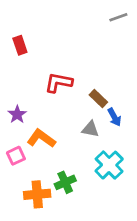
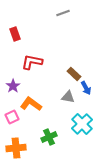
gray line: (118, 17) -> (63, 13), moved
red L-shape: (59, 83) -> (32, 62), moved
orange cross: (37, 194) -> (16, 148), moved

